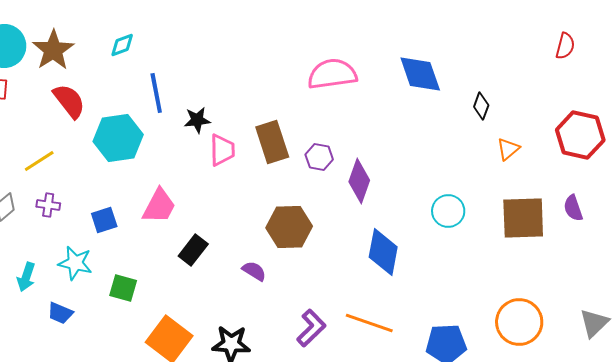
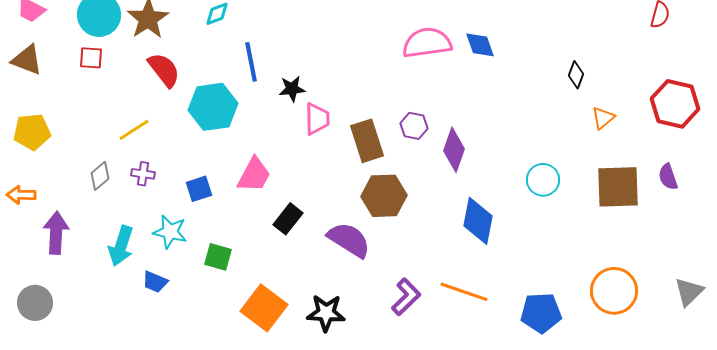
blue diamond: (420, 74) -> (480, 45), moved, size x0.7
brown rectangle: (272, 142) -> (367, 141), moved
purple semicircle: (254, 271) -> (349, 240), size x1.8
cyan arrow: (26, 277) -> (121, 246), size x1.4

